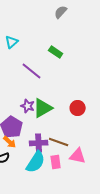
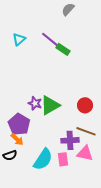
purple line: (32, 71) -> (51, 40), moved
brown line: (59, 142) -> (86, 131), moved
purple cross: (39, 143) -> (70, 140), moved

